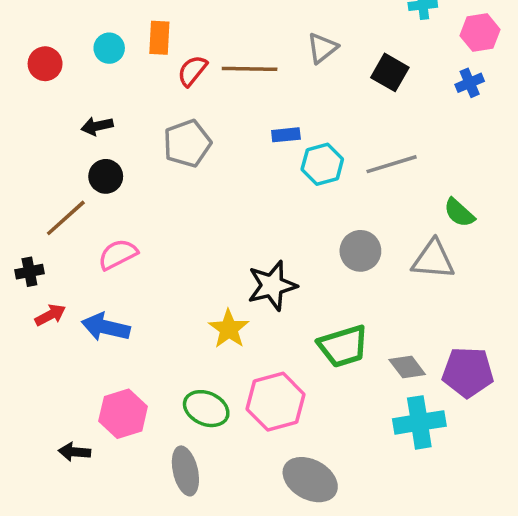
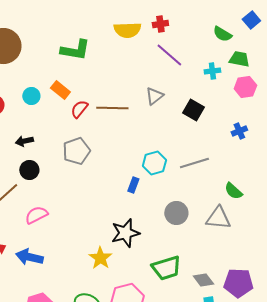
orange rectangle: (159, 38) -> (60, 90), turned -54
blue cross: (470, 83) -> (239, 131), moved
blue rectangle: (286, 135) -> (133, 185), moved, turned -63

